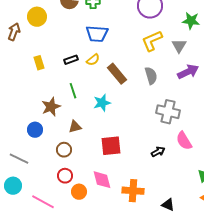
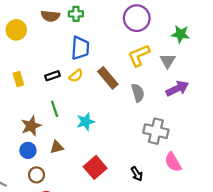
blue trapezoid: (97, 34) -> (80, 48), turned -90
brown rectangle: (117, 74) -> (108, 78), moved
blue circle: (35, 130) -> (28, 150), moved
red square: (111, 146) -> (95, 167), turned -35
brown circle: (64, 150) -> (36, 175), moved
black arrow: (158, 152) -> (137, 174), moved, turned 88

